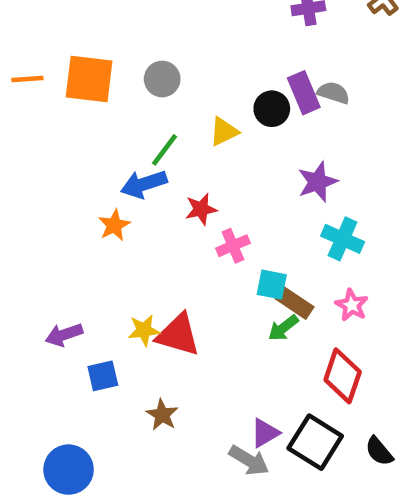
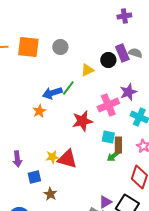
green line: (164, 150) -> (68, 88), moved
red star: (201, 209) -> (82, 121), moved, size x1.5
pink cross: (233, 246) -> (108, 105), moved, size x1.5
brown rectangle: (295, 303) -> (118, 145), turned 56
purple arrow: (64, 335) -> (17, 159), turned -77
brown star: (162, 415) -> (50, 194), moved

